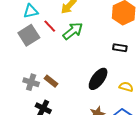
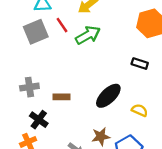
brown rectangle: (51, 81) -> (61, 97), moved, turned -48
gray cross: (31, 82) -> (29, 87), turned -35

